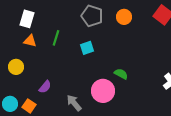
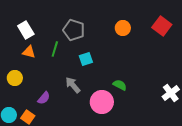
gray pentagon: (92, 16) -> (74, 30), moved
white rectangle: (27, 19) -> (26, 30), turned -48
gray arrow: (74, 103) -> (73, 85), moved

